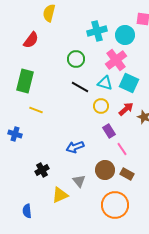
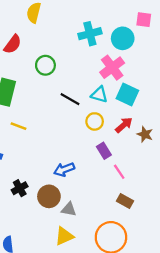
green circle: (76, 59) -> (45, 65), moved
black cross: (42, 170) -> (20, 188), moved
brown circle: (105, 170) -> (49, 196), moved
gray triangle: (79, 181) -> (69, 209), turned -40
yellow triangle: (60, 195) -> (64, 236), moved

